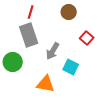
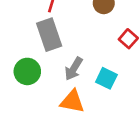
gray arrow: (53, 51) -> (74, 69), moved

